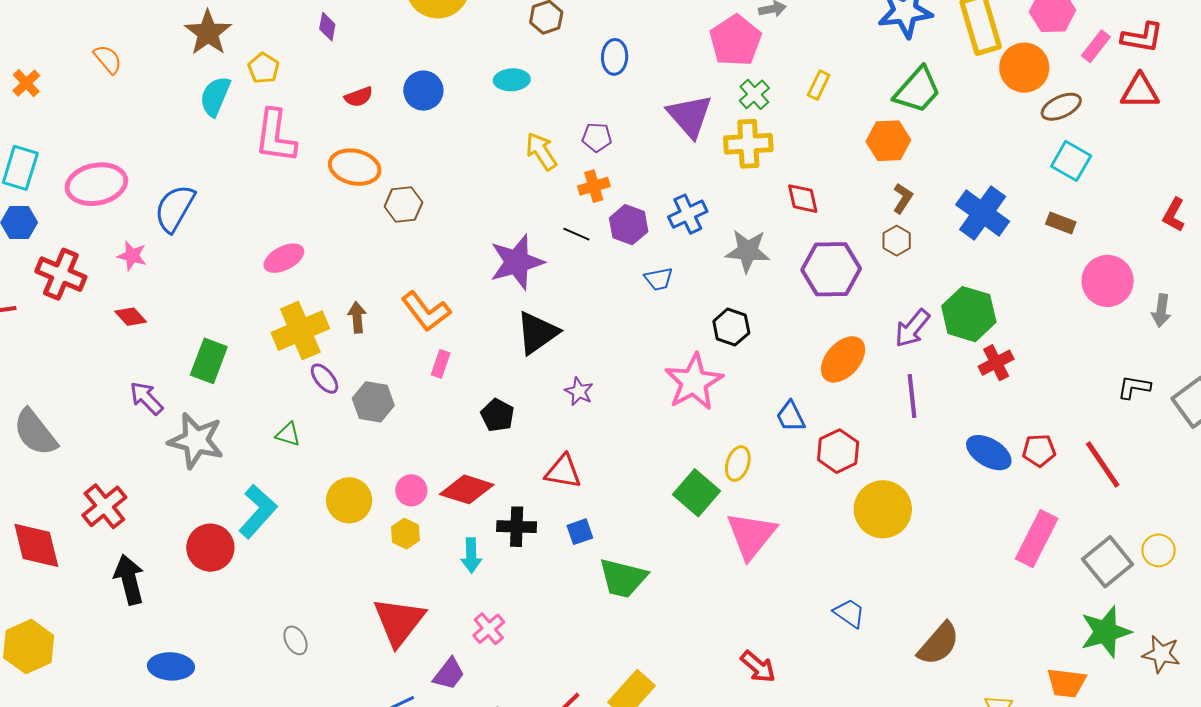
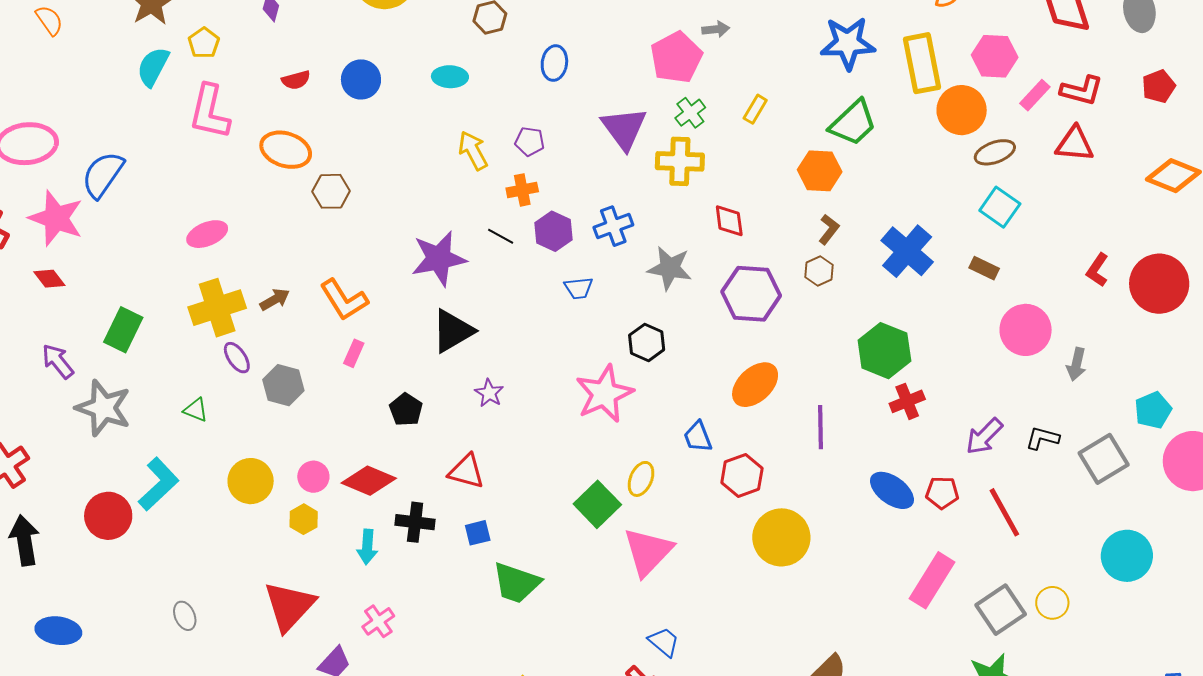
pink star: (132, 256) -> (56, 218), size x1.8
brown arrow: (357, 317) -> (275, 299), turned 60
purple arrow: (912, 328) -> (984, 436), moved
blue trapezoid: (849, 613) -> (664, 642), moved

